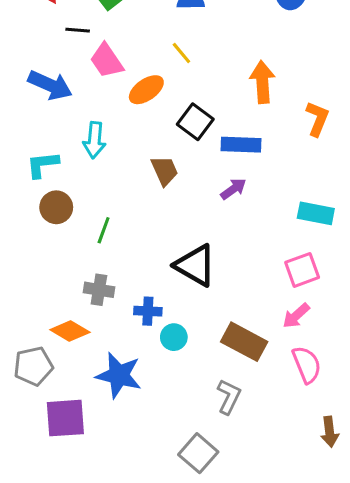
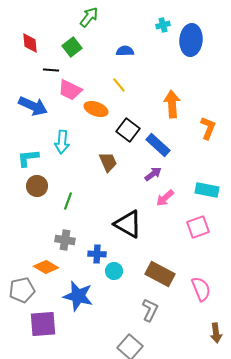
pink trapezoid: (107, 61) -> (70, 90), turned -30
orange ellipse: (146, 90) -> (96, 109), turned 55
blue rectangle: (241, 145) -> (158, 145), turned 40
pink arrow: (296, 316) -> (165, 198), moved

